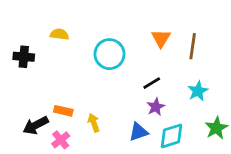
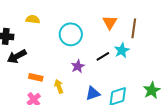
cyan star: (198, 91) -> (122, 50), moved
purple star: (156, 107) -> (78, 66), moved
black arrow: (36, 125) -> (17, 56), moved

